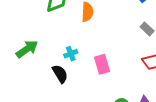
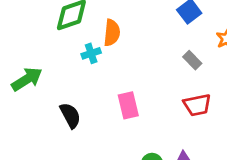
cyan cross: (71, 54) -> (91, 53), moved

